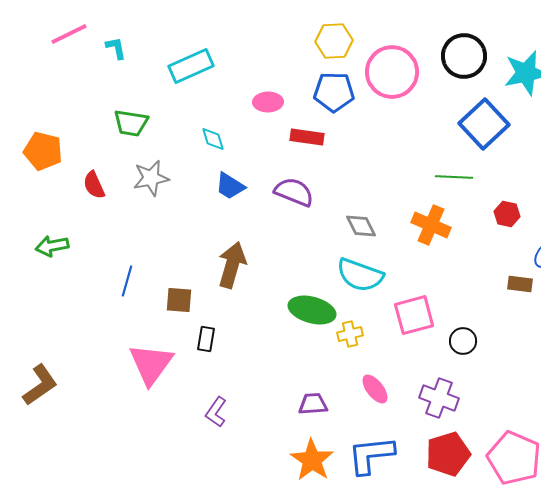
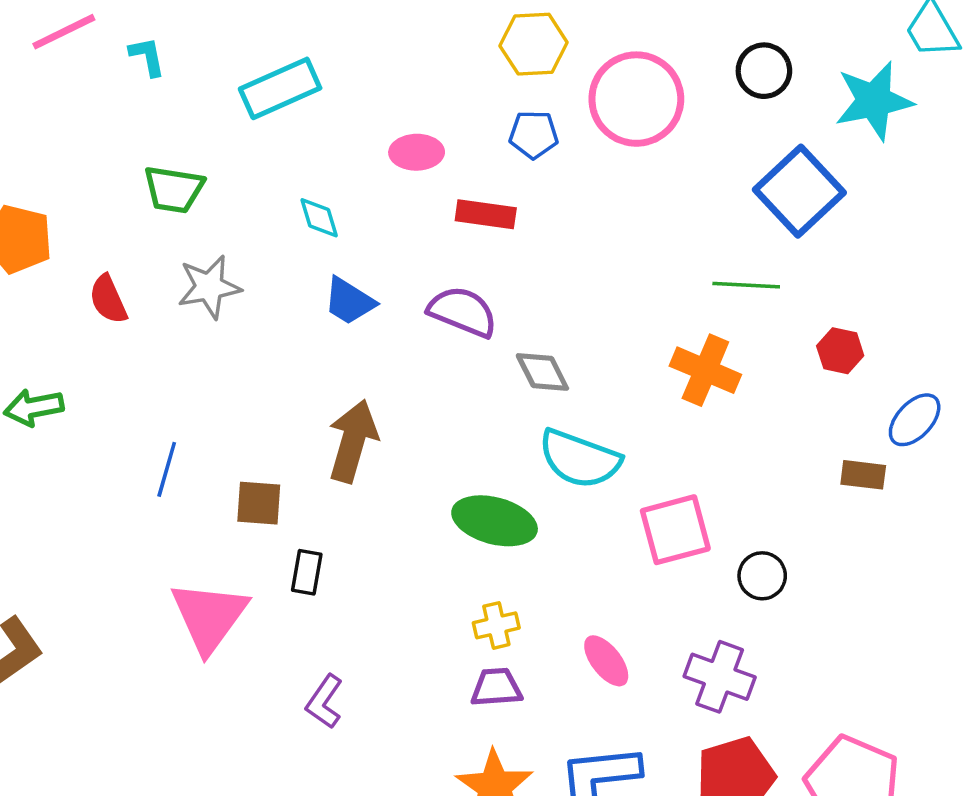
black circle: (464, 56) -> (764, 71), size x0.7
blue pentagon: (334, 92) -> (534, 134), size x0.7
gray diamond: (361, 226) -> (542, 372), moved
yellow cross: (350, 334) -> (496, 625), moved

